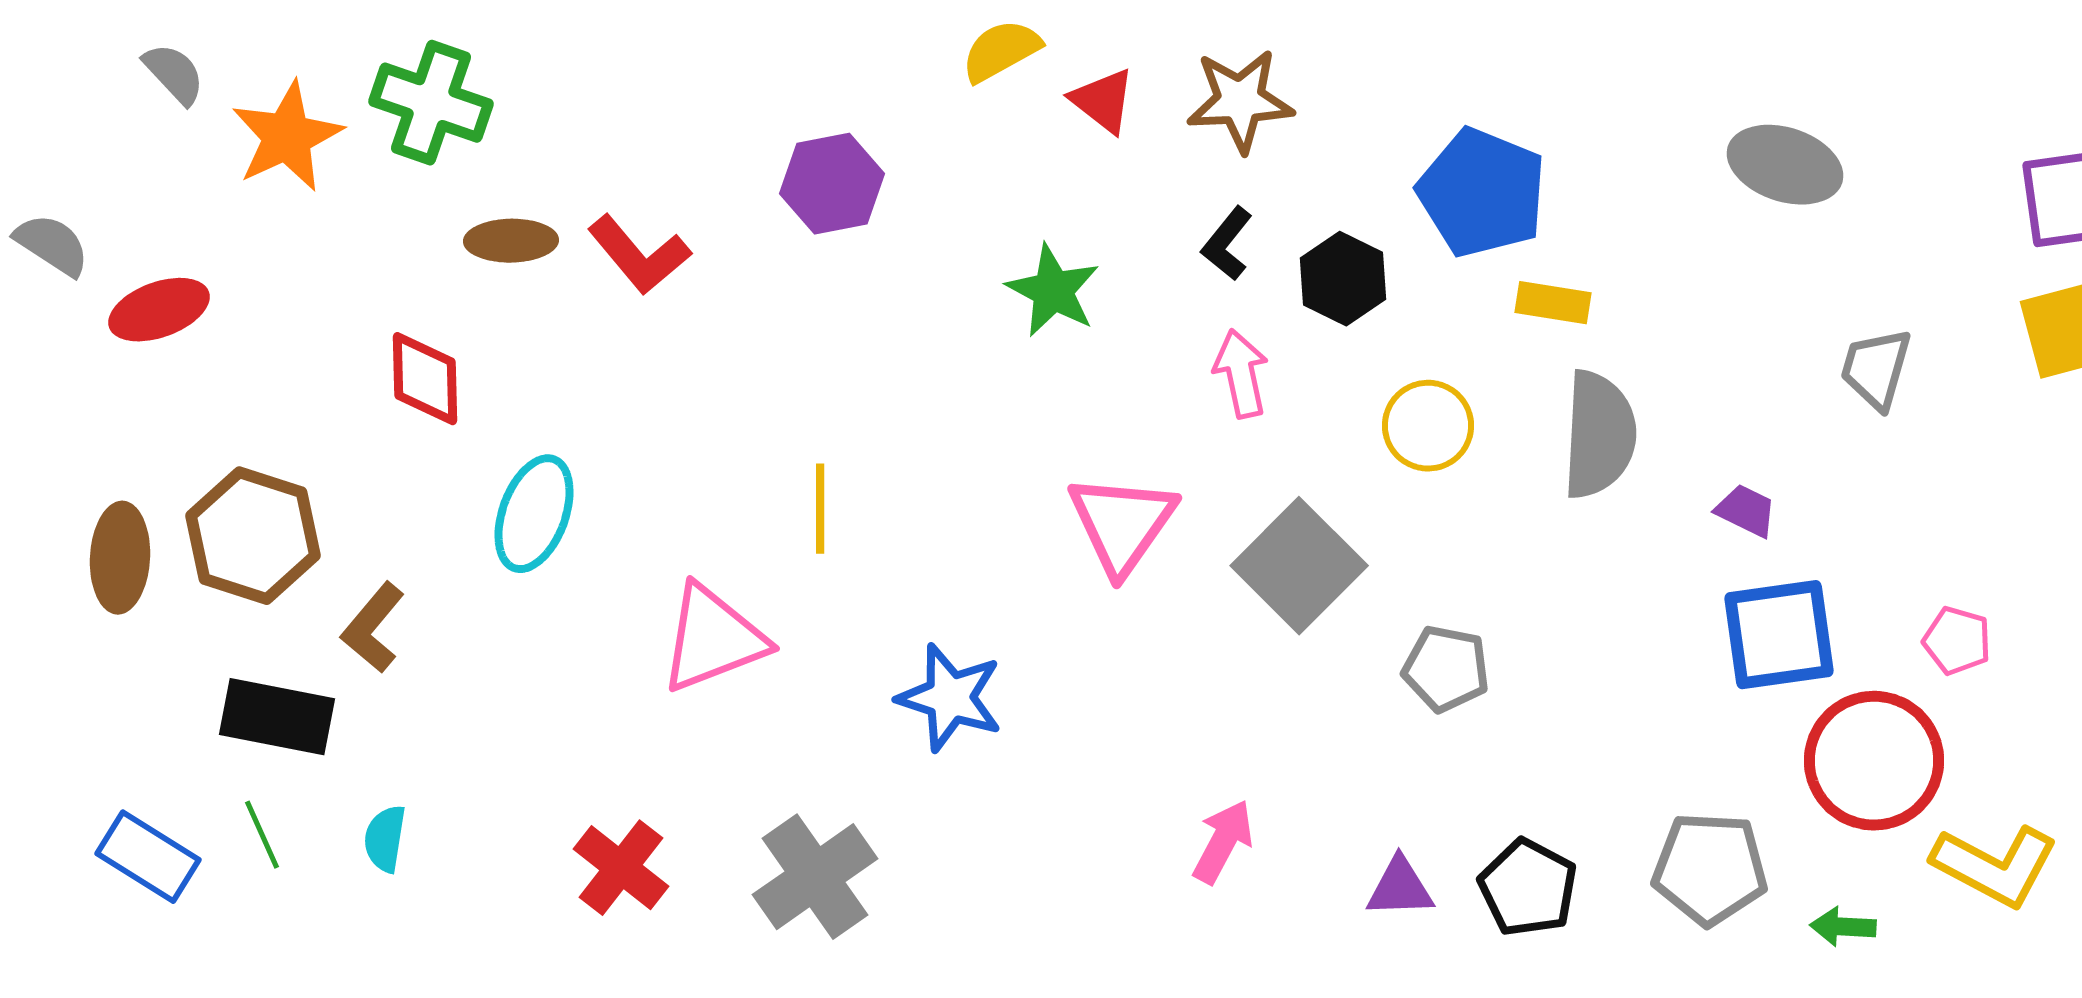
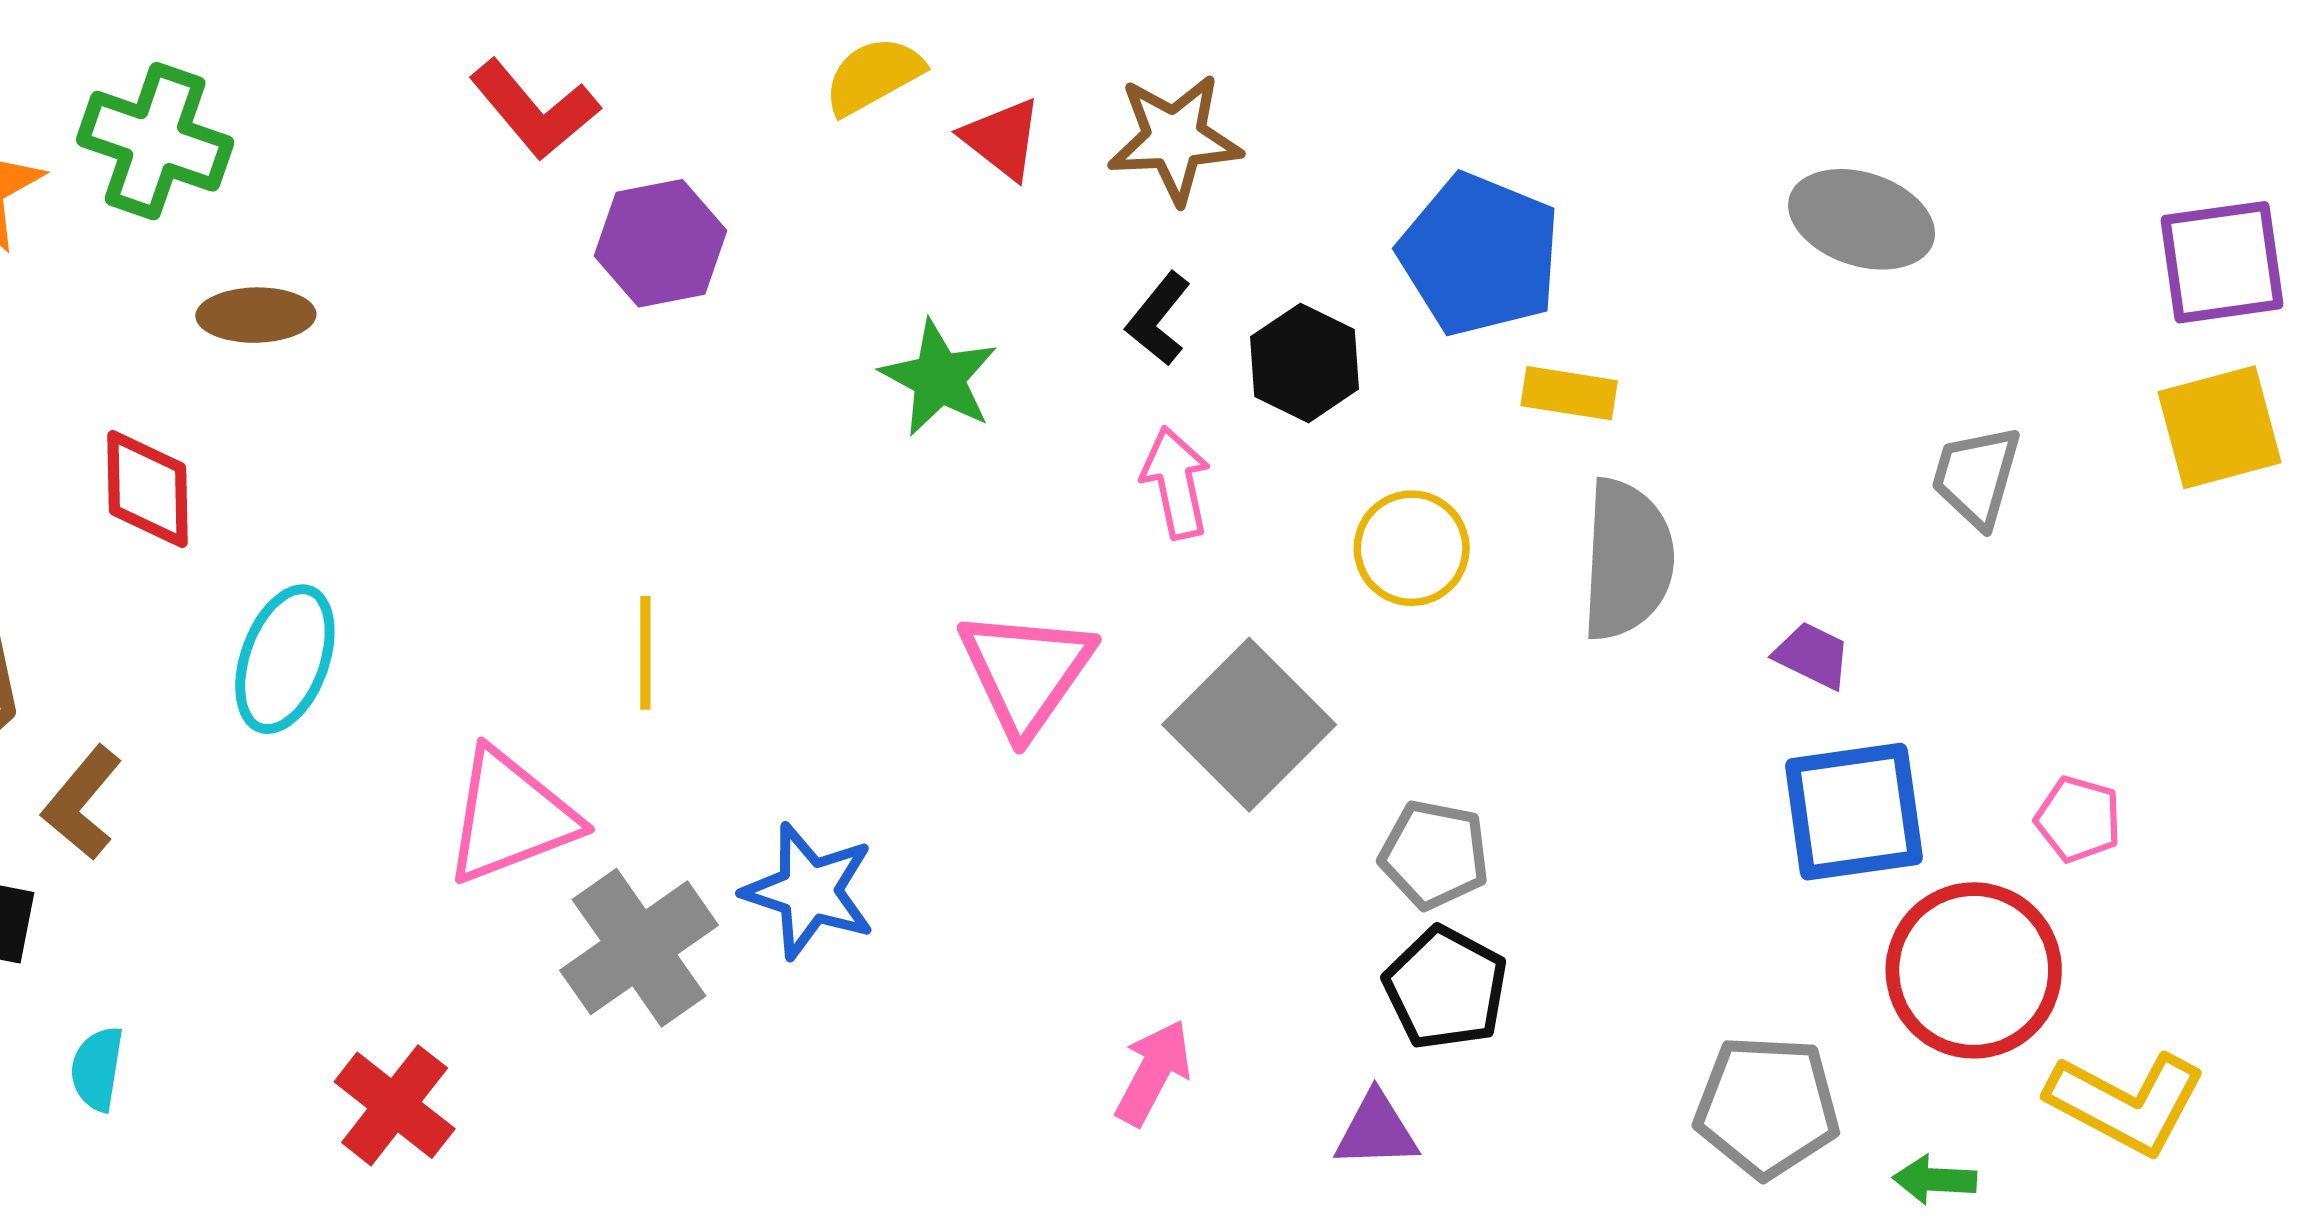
red L-shape: (639, 255) -> (534, 110), moved
gray cross: (815, 877) -> (639, 948), moved
black pentagon: (1528, 888) -> (1446, 988), moved

